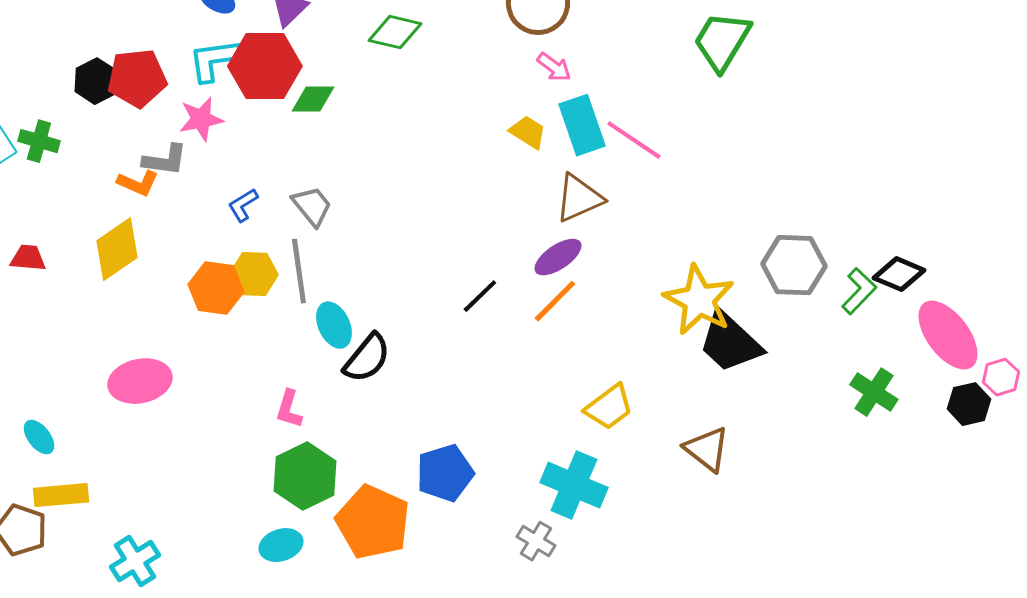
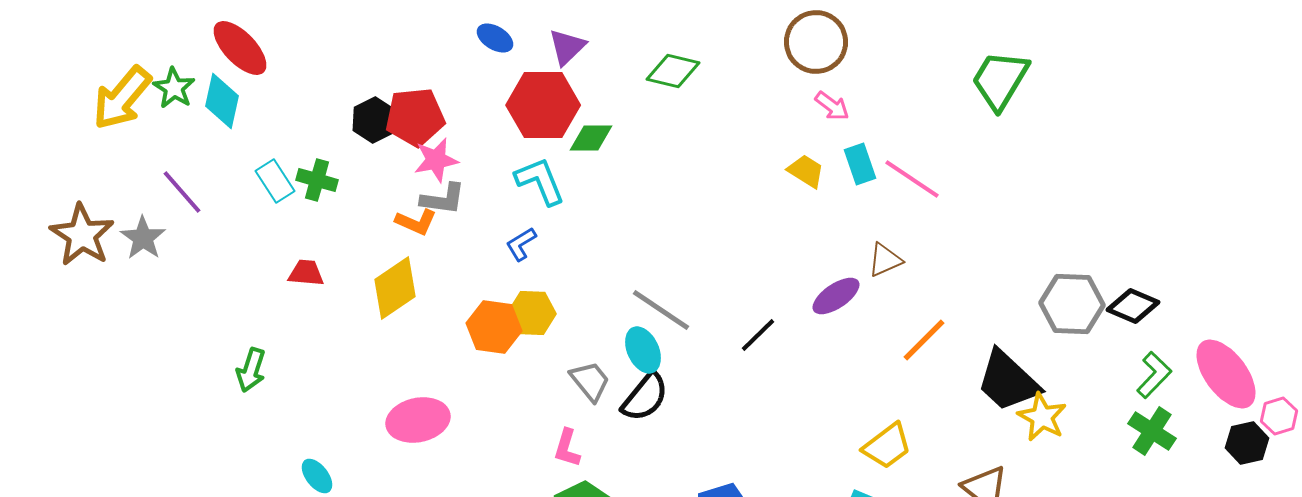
cyan L-shape: (214, 60) -> (540, 181), moved, turned 76
pink star: (201, 119) -> (436, 160), moved
cyan rectangle: (582, 125) -> (860, 164), size x0.7
brown triangle: (579, 198) -> (885, 260), moved, size x0.7
gray trapezoid: (312, 206) -> (590, 381), moved
red trapezoid: (28, 258) -> (306, 273), moved
gray line: (299, 271) -> (661, 310), moved, turned -48
black diamond: (899, 274) -> (1133, 306), moved
green L-shape: (859, 291) -> (1154, 375), moved
yellow star: (699, 300) -> (1042, 417), moved, size x0.7
orange line: (555, 301) -> (924, 340), moved
cyan ellipse: (334, 325) -> (643, 350), moved

